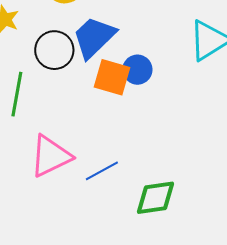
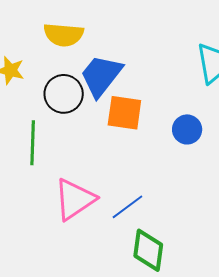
blue circle: (137, 70) -> (187, 129), moved
green diamond: (156, 198) -> (148, 250), moved, turned -66

